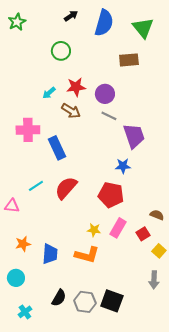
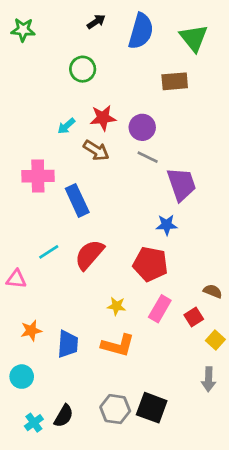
green star: (17, 22) -> (23, 30), turned 30
yellow star: (94, 230) -> (116, 306), moved
black semicircle: (59, 298) -> (64, 416), moved

